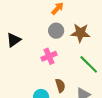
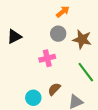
brown semicircle: (60, 86) -> (54, 89), turned -128

